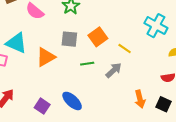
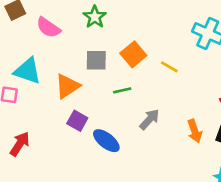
gray arrow: (114, 70) -> (149, 119), moved
purple square: (42, 106) -> (77, 121), moved

